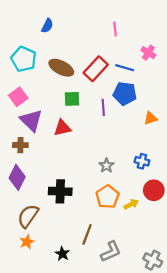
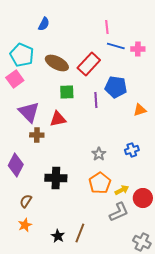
pink cross: (148, 53) -> (138, 49), turned -32
blue line: (125, 68) -> (116, 46), moved
pink square: (18, 97) -> (15, 79), moved
brown cross: (20, 145) -> (37, 135), moved
blue cross: (142, 161) -> (132, 150), turned -32
red circle: (154, 190) -> (143, 198), moved
brown semicircle: (28, 216) -> (26, 201), size x0.6
brown line: (87, 234) -> (80, 233), moved
gray L-shape: (111, 252) -> (119, 212), moved

